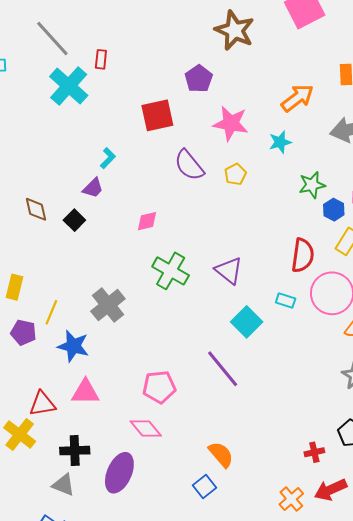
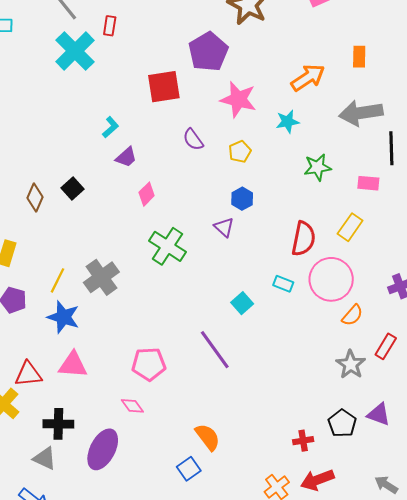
purple pentagon: (199, 79) -> (208, 52), size x1.4
purple semicircle: (189, 165) -> (193, 140), size x0.7
purple trapezoid: (93, 188) -> (126, 157), moved
brown diamond: (36, 209) -> (35, 197), moved, turned 32
blue hexagon: (334, 210) -> (242, 199), moved
pink diamond: (147, 221) -> (147, 194), turned -35
purple triangle: (229, 271) -> (224, 227), moved, size x0.7
yellow line: (51, 312) -> (58, 280), moved
cyan square: (247, 322) -> (242, 303), size x0.7
pink diamond: (146, 429) -> (132, 406), size x0.7

